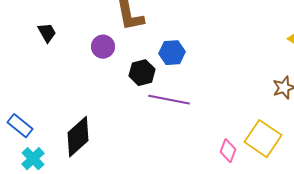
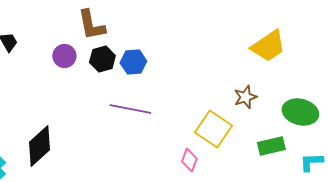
black hexagon: (142, 73) -> (102, 59), moved
yellow square: (263, 139) -> (213, 129), moved

